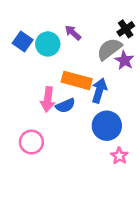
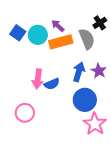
gray semicircle: (109, 49) -> (87, 39), turned 105
purple star: (124, 60) -> (99, 71), moved
orange rectangle: (77, 80) -> (61, 42), moved, turned -30
pink star: (119, 156) -> (95, 124), size x1.6

